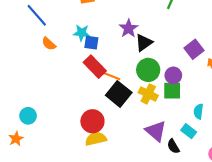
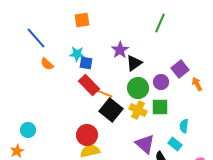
purple circle: (173, 75) -> (161, 82), moved

